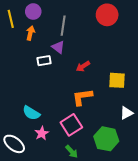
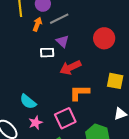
red circle: (107, 15) -> (104, 38), moved
gray line: (63, 26) -> (59, 19), moved, turned 48
red arrow: (83, 66) -> (70, 67), moved, size x1.5

